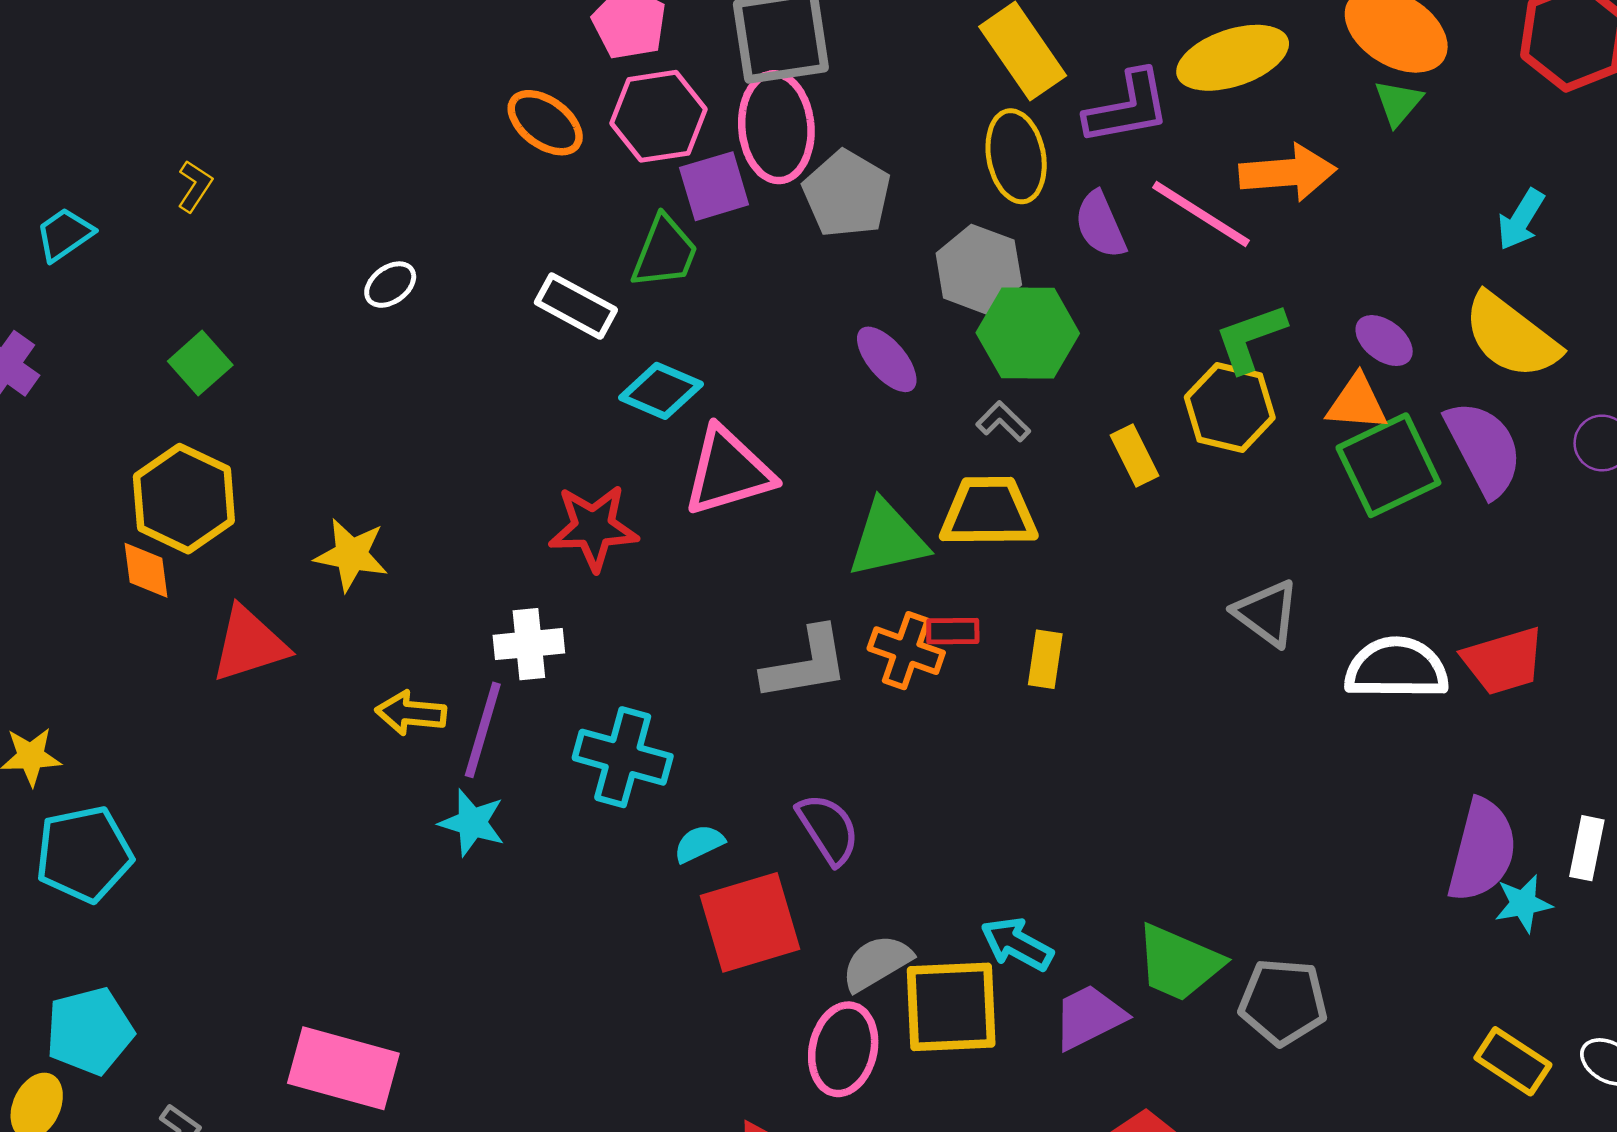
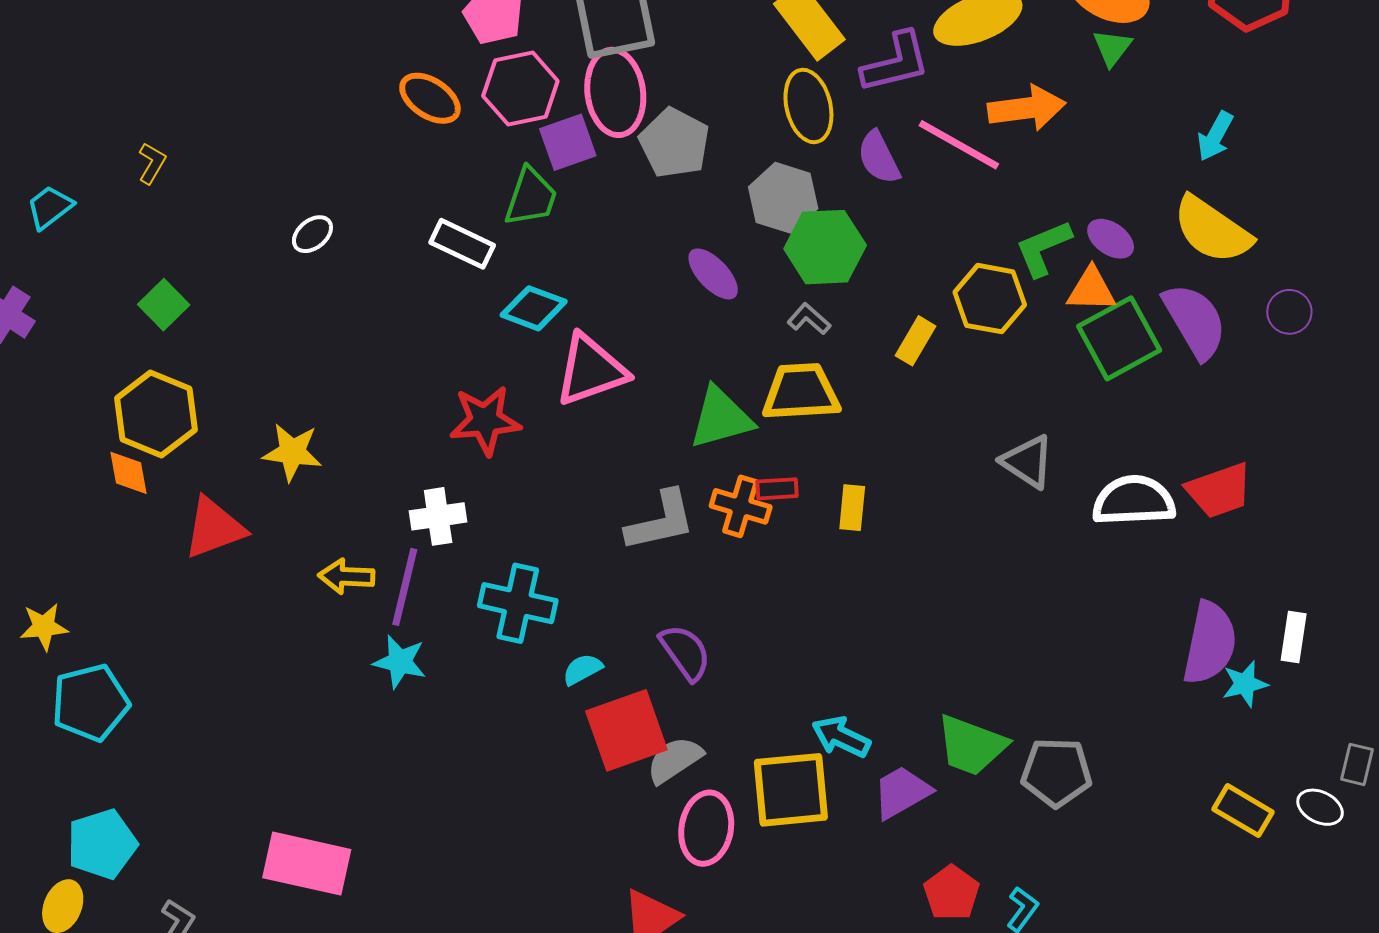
green L-shape: (1250, 338) -> (1043, 248), moved
yellow rectangle: (1135, 455) -> (915, 341), turned 60
gray semicircle: (877, 963) -> (675, 760), moved

